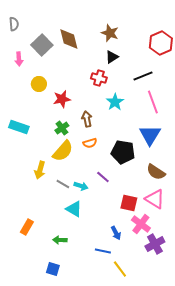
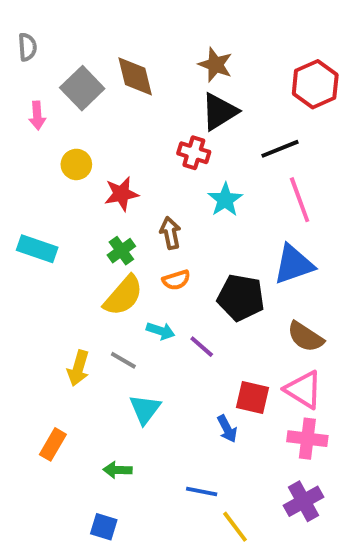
black triangle: (112, 57) -> (219, 112), size x1.5
blue triangle: (150, 135) -> (294, 264), turned 40
yellow arrow: (40, 170) -> (78, 368), moved
cyan arrow: (81, 186) -> (161, 331), moved
cyan triangle: (74, 209) -> (145, 409), turned 36
pink cross: (141, 224) -> (307, 439), moved, turned -30
blue arrow: (116, 233) -> (227, 429), moved
purple cross: (155, 244) -> (303, 501), moved

